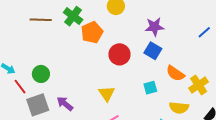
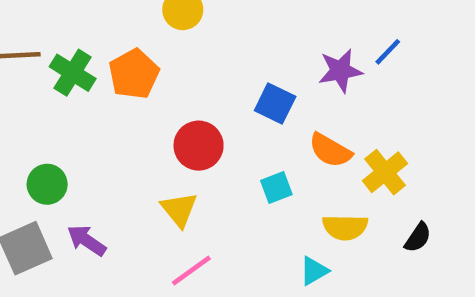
green cross: (73, 16) -> (73, 73), moved
purple star: (155, 27) -> (340, 71), moved
red circle: (119, 54) -> (199, 146), moved
green circle: (41, 74) -> (47, 184), moved

